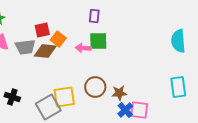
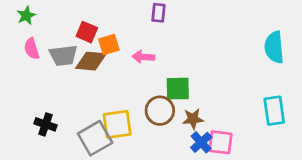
red square: (42, 30) -> (87, 32), turned 35
orange square: (58, 39) -> (109, 44), turned 35
green square: (98, 41) -> (178, 89), moved

